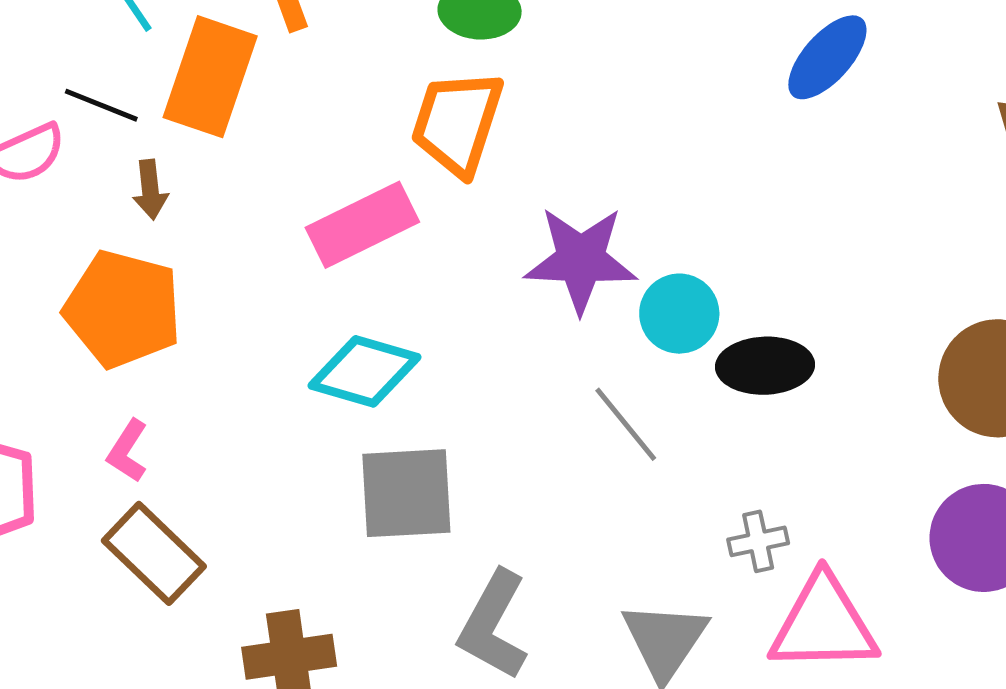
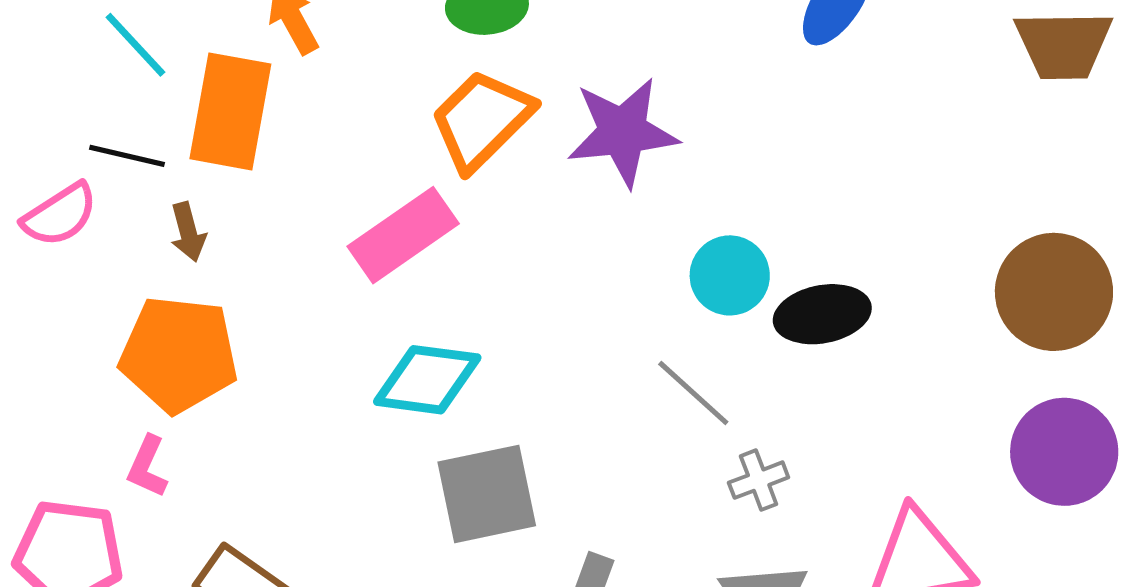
orange trapezoid: (457, 123) -> (482, 120), turned 36
purple star: (581, 260) -> (623, 132), moved
pink L-shape: (128, 451) -> (147, 467), moved
gray cross: (758, 541) -> (759, 480), moved

